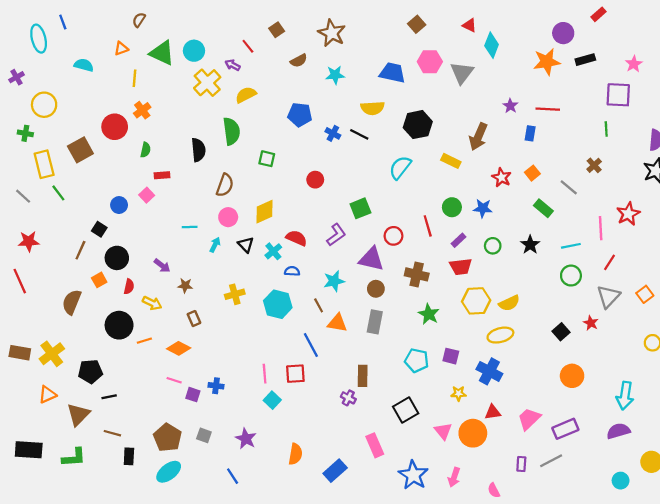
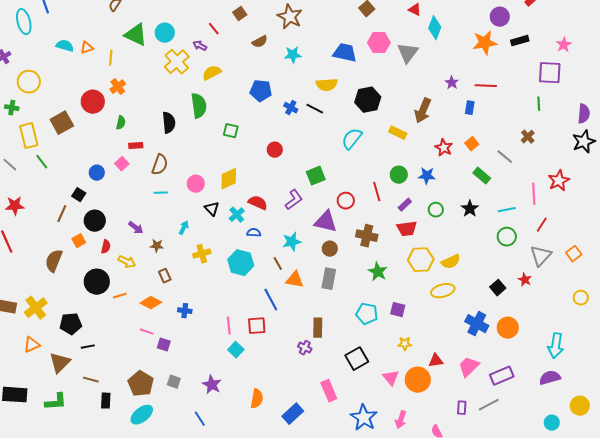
orange triangle: (121, 49) -> (87, 48), moved
brown semicircle: (225, 185) -> (160, 165), moved
cyan arrow: (215, 245) -> (184, 228), moved
blue cross: (489, 371) -> (477, 324), moved
blue cross: (216, 386) -> (185, 311), moved

